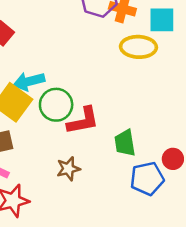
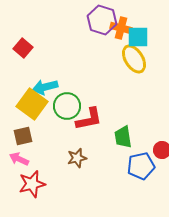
cyan square: (162, 20) -> (138, 37), moved
yellow ellipse: (138, 47) -> (134, 59), turned 56

